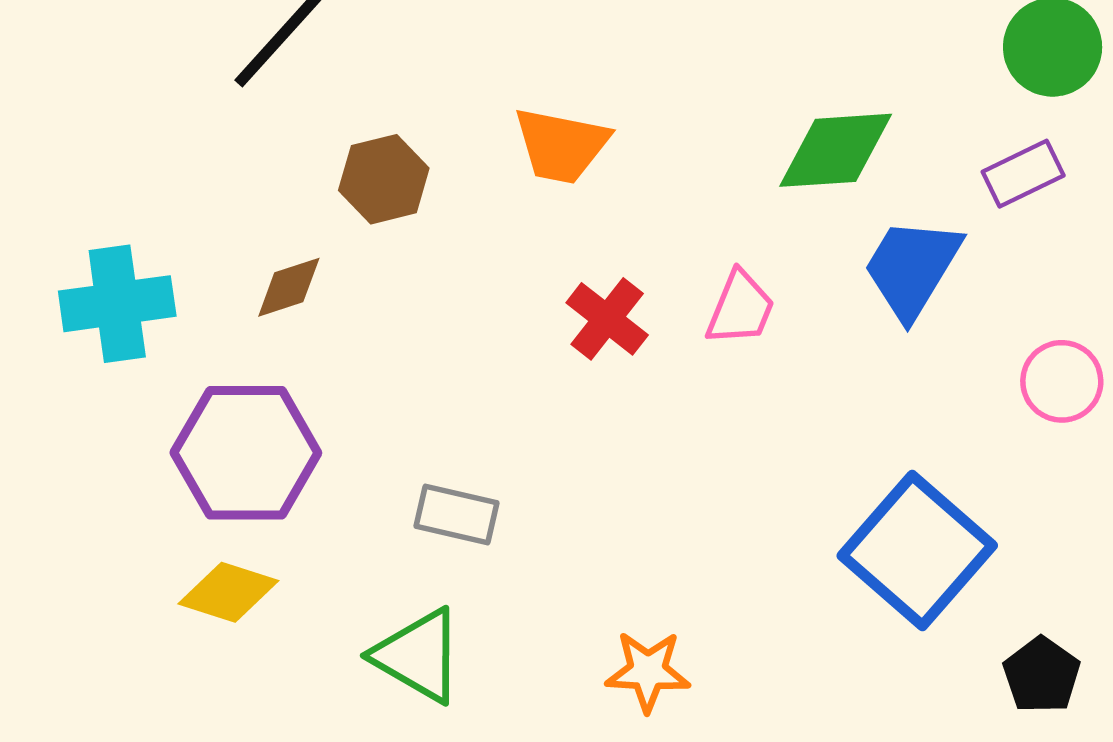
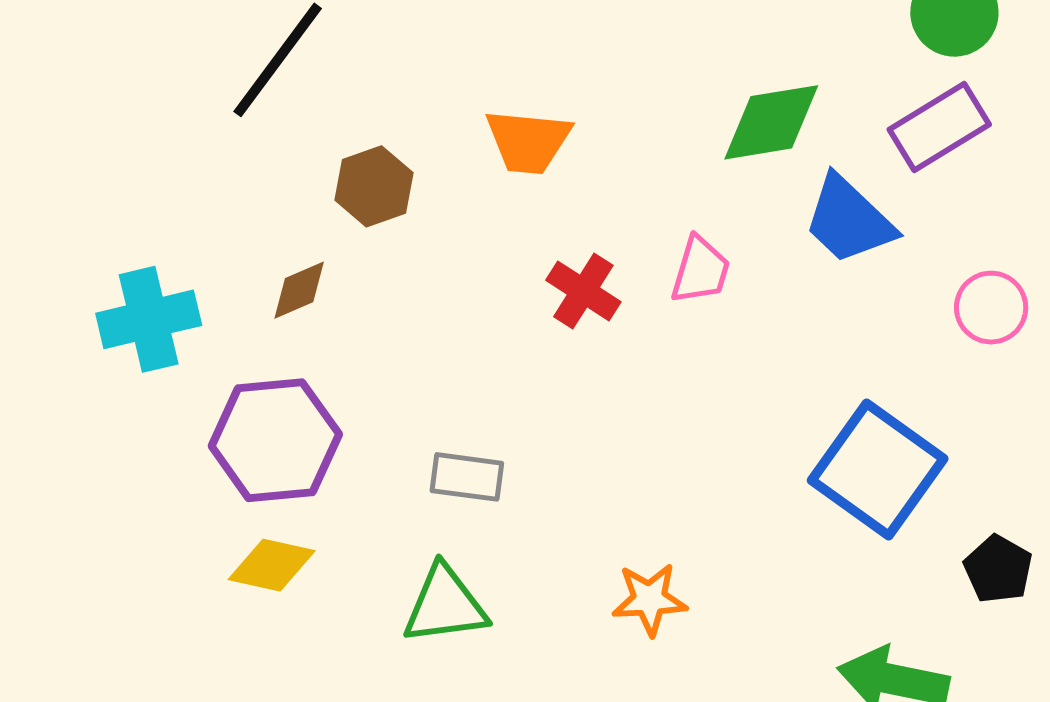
purple rectangle: (1023, 174) -> (939, 127), size x1.4
blue trapezoid: (912, 268) -> (849, 220), turned -72
green triangle: (418, 656) -> (445, 605), turned -32

